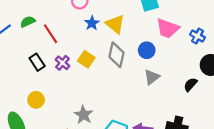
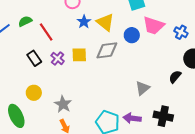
blue circle: (147, 50) -> (132, 35), moved
gray diamond: (116, 55) -> (107, 50), turned 70
yellow square: (86, 59) -> (79, 55), turned -35
gray triangle: (152, 77) -> (142, 88), moved
gray star: (84, 115) -> (63, 104), moved

